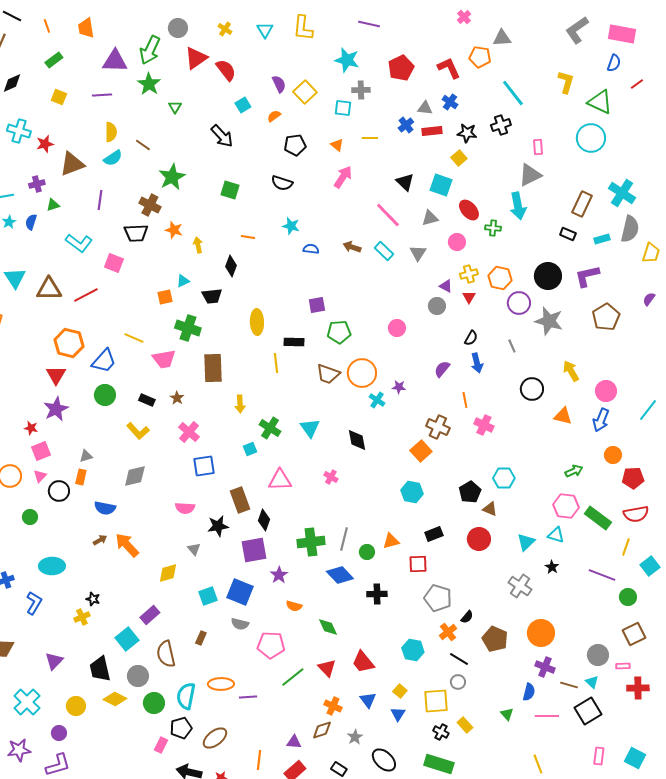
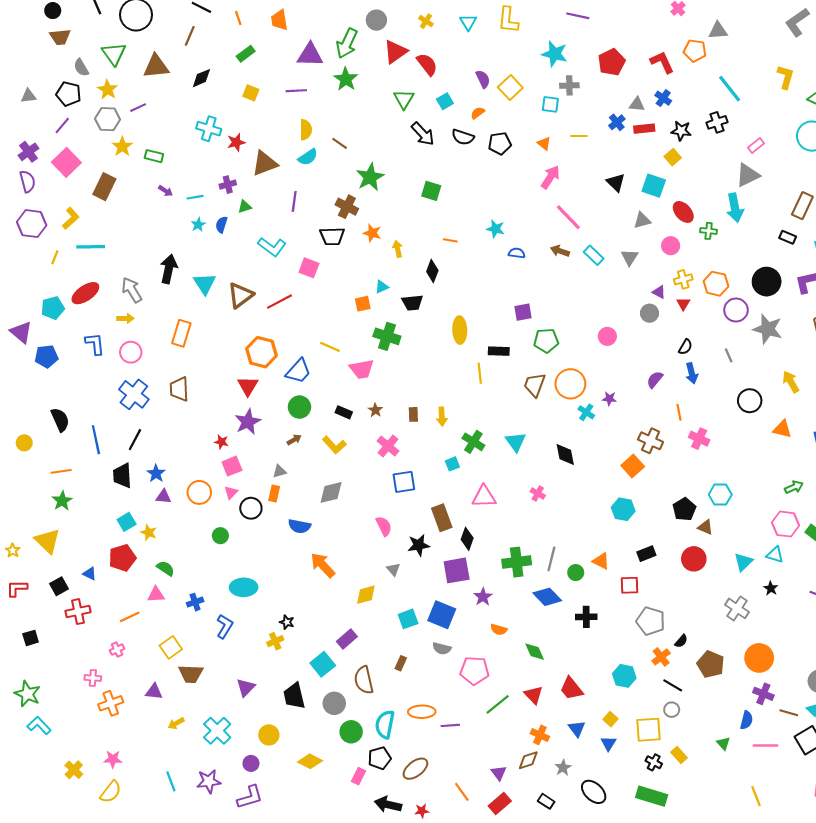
green triangle: (175, 107) -> (404, 99), moved, size x1.5
pink rectangle: (538, 147) -> (756, 146), turned 56
black semicircle: (282, 183) -> (463, 137), moved
pink line: (388, 215) -> (568, 217), moved
brown triangle: (49, 289) -> (240, 295), turned -36
brown rectangle: (213, 368) -> (413, 414), moved, size x0.5
brown trapezoid: (328, 374) -> (535, 385), turned 90
pink semicircle: (185, 508) -> (384, 526), turned -120
brown arrow: (100, 540) -> (294, 440), moved
orange triangle: (391, 541) -> (601, 561), turned 42
yellow diamond: (115, 699) -> (310, 761), moved
purple triangle: (294, 742) -> (499, 773), turned 49
orange line: (259, 760) -> (462, 792), turned -42

